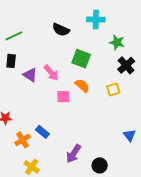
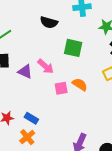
orange semicircle: (82, 86) -> (80, 84), moved
blue rectangle: (42, 132) -> (31, 118), moved

